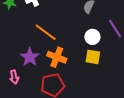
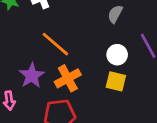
orange cross: (57, 57) -> (68, 78), turned 36

